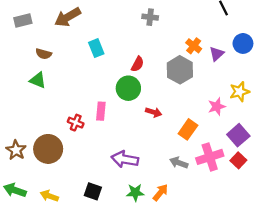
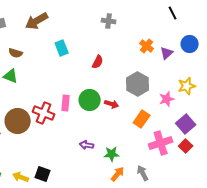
gray hexagon: (180, 70) -> (138, 84), moved
green circle: (128, 88) -> (90, 100), moved
red cross: (76, 123) -> (44, 113), size x1.5
brown circle: (48, 149) -> (18, 121), moved
purple arrow: (125, 159) -> (87, 145), size x0.6
gray arrow: (179, 163) -> (143, 173), moved, turned 42
black square: (93, 191) -> (43, 174), moved
green star: (135, 192) -> (112, 154), moved

